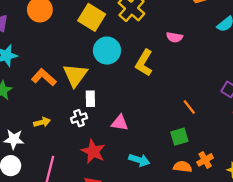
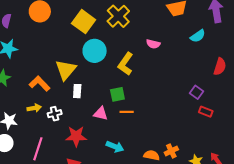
orange L-shape: (44, 77) -> (40, 84), moved
orange line: (189, 107) -> (127, 112), moved, turned -56
white cross: (79, 118) -> (55, 114), moved
green square: (179, 137) -> (117, 94), moved
red star: (93, 151) -> (76, 136), turned -30

